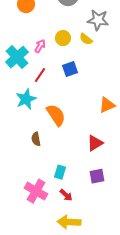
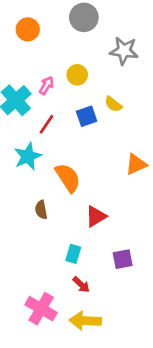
yellow semicircle: (86, 39) -> (113, 104), moved
red triangle: (95, 143) -> (96, 216), moved
pink cross: (36, 191) -> (41, 309), moved

